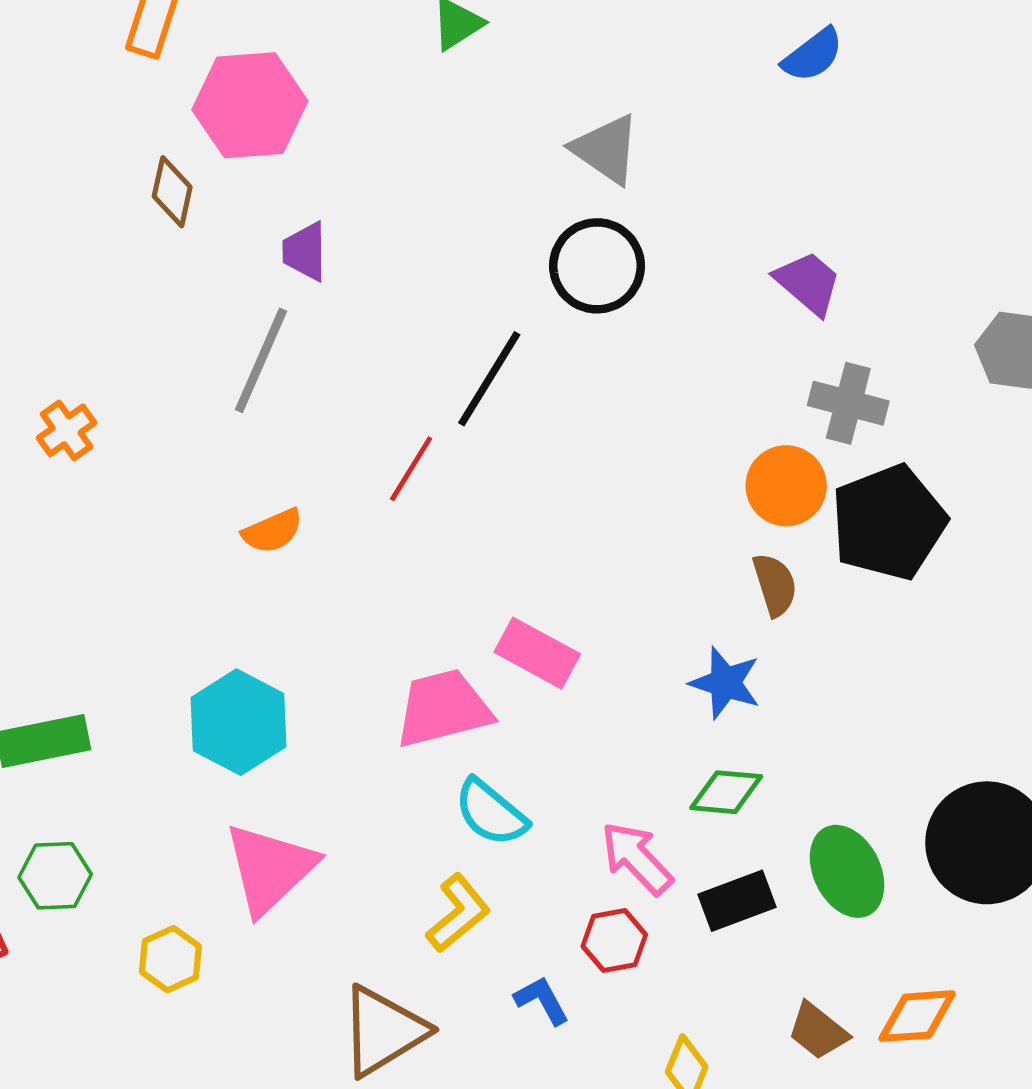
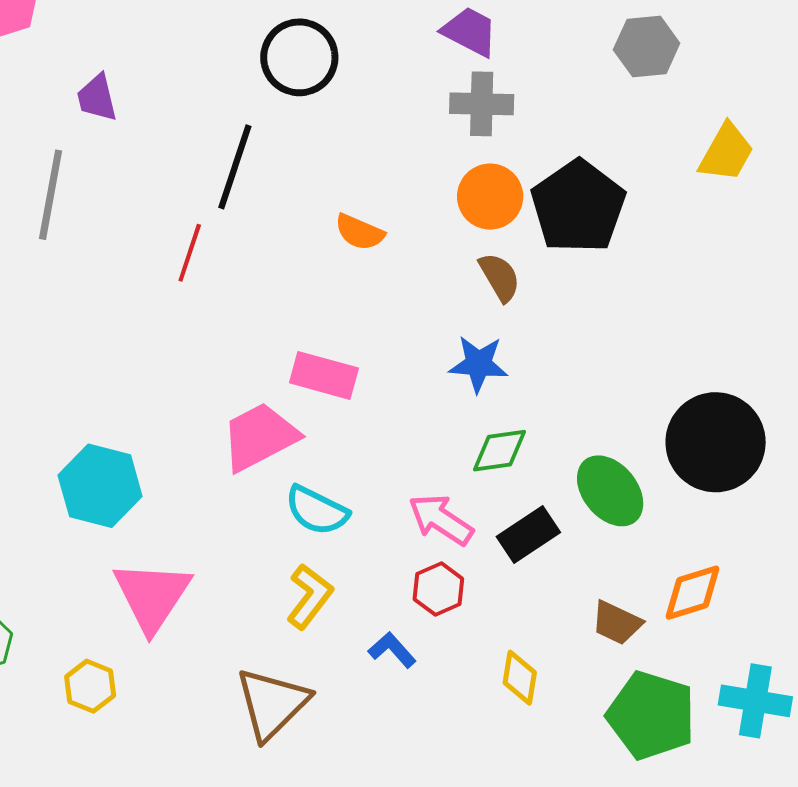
purple trapezoid: (305, 251) -> (97, 98), moved
gray cross: (848, 403) -> (482, 104), moved
orange semicircle: (272, 531) -> (360, 232), moved, turned 60

